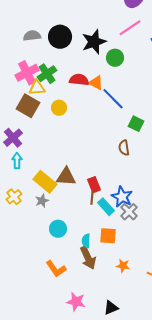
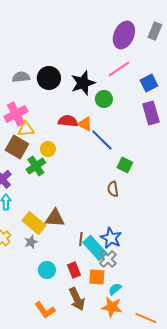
green cross: (47, 74) -> (36, 166), moved
red rectangle: (94, 185) -> (74, 270), moved
cyan rectangle: (106, 207) -> (95, 248), size x1.4
gray cross: (129, 212) -> (108, 259), moved
cyan semicircle: (86, 241) -> (115, 289), moved, turned 48
orange star: (123, 266) -> (112, 307), size x1.5

